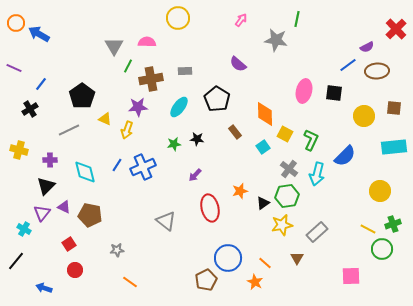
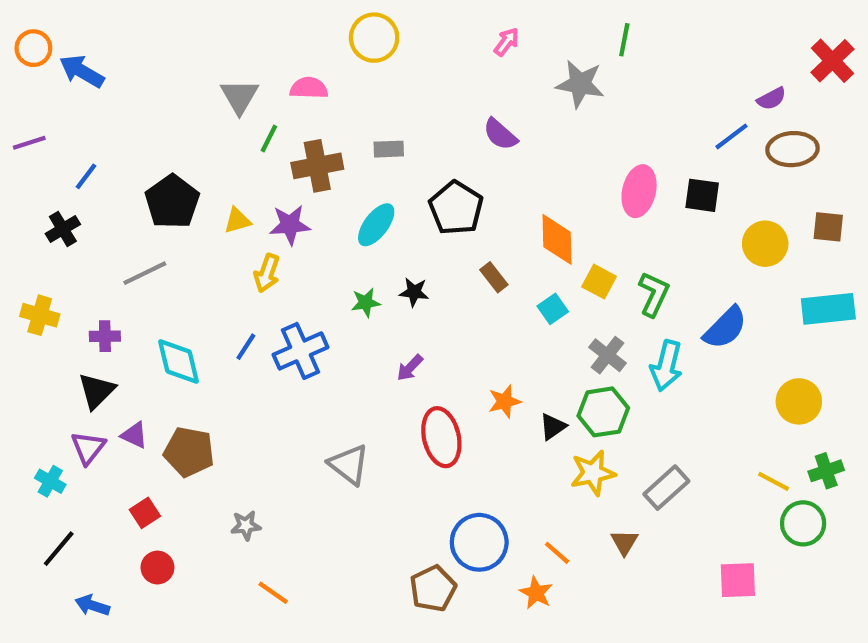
purple line: (14, 68) -> (29, 143), turned -42
yellow triangle: (105, 119) -> (237, 221), moved, turned -40
black line: (16, 261) -> (59, 549), moved

